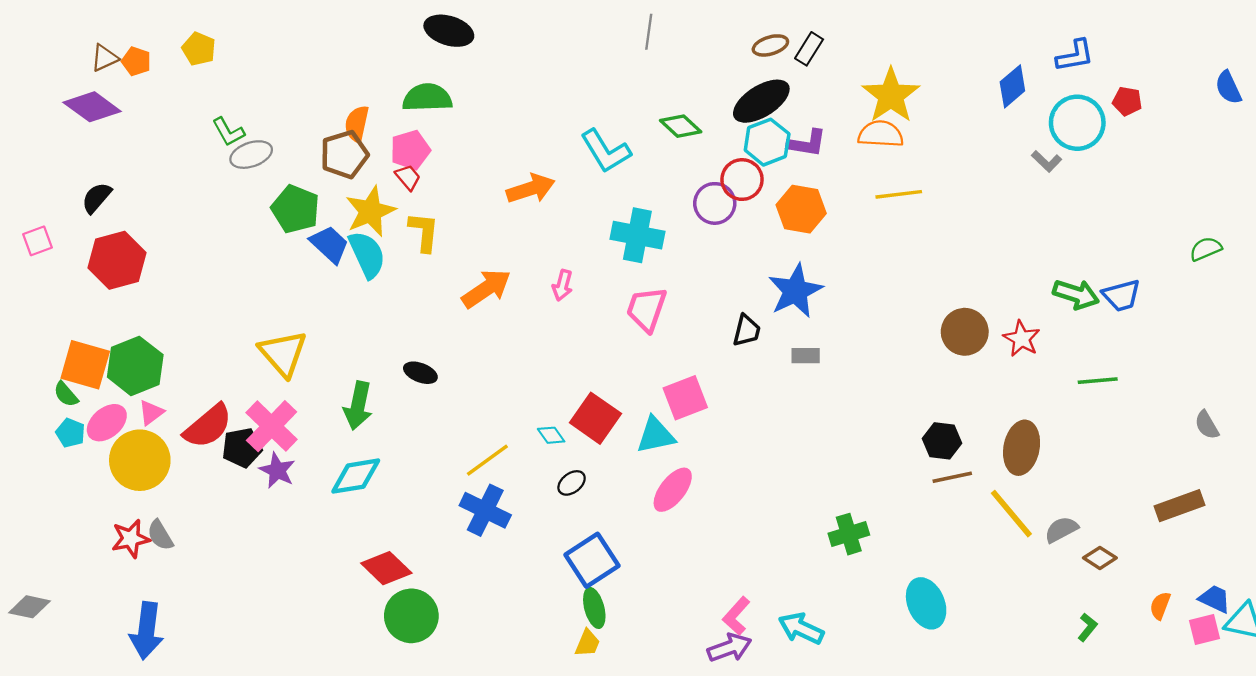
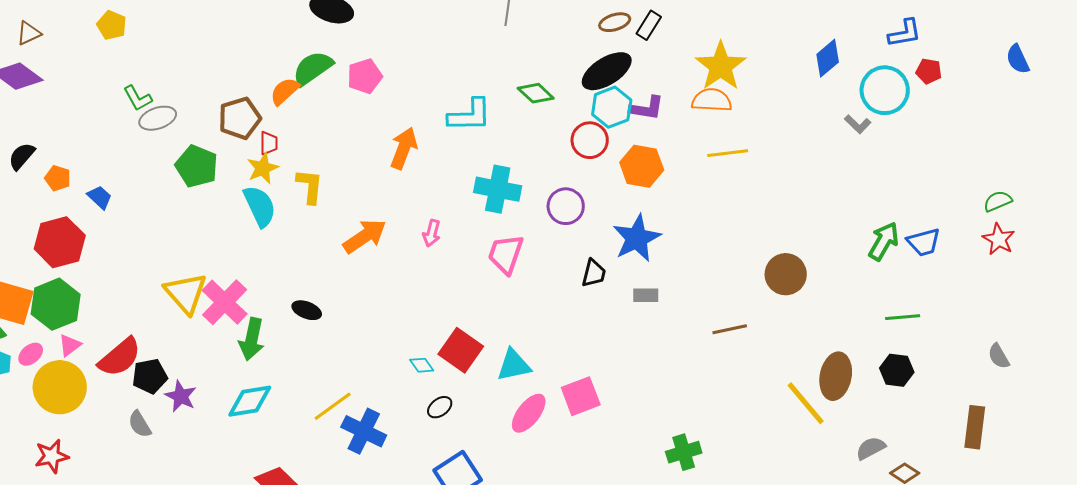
blue L-shape: (1075, 56) -> (905, 33), moved
orange pentagon: (136, 61) -> (58, 178), moved
green semicircle: (427, 98) -> (313, 68), turned -33
orange semicircle: (357, 124) -> (285, 91), moved, turned 36
pink pentagon: (410, 150) -> (365, 76), moved
cyan L-shape: (606, 151) -> (470, 115), turned -60
red trapezoid: (408, 177) -> (269, 143), moved, turned 40
orange arrow: (531, 189) -> (404, 148), turned -51
purple circle: (715, 203) -> (566, 206), moved
yellow star: (370, 211) -> (263, 168), size x0.7
blue trapezoid: (330, 244) -> (100, 197), moved, size x0.7
red hexagon: (117, 260) -> (60, 242), moved
green arrow: (1076, 294) -> (884, 241), turned -78
red star: (1022, 339) -> (999, 239), moved
pink square: (685, 398) -> (581, 396), moved
pink ellipse: (107, 423) -> (31, 354), size x0.7
pink cross: (272, 426) -> (225, 302), moved
black hexagon: (942, 441) -> (897, 370), moved
yellow line: (487, 460) -> (333, 406), moved
brown line: (952, 477) -> (730, 329), moved
brown rectangle: (1179, 506) -> (975, 427), turned -63
yellow line: (1011, 514) -> (806, 403), moved
gray semicircle: (160, 535) -> (140, 424), moved

